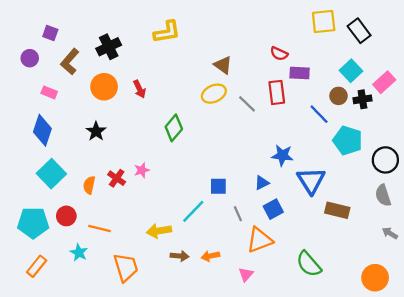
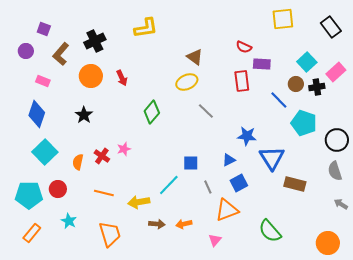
black rectangle: (359, 31) -> (331, 27), moved
gray line: (247, 104) -> (206, 111), moved
orange line: (99, 229) -> (104, 193), moved

